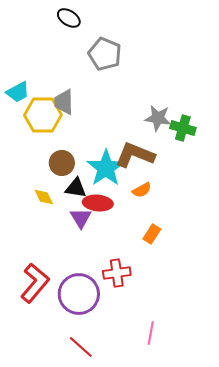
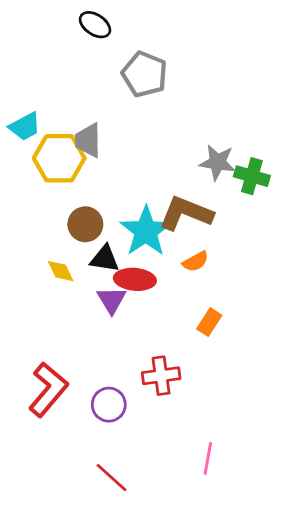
purple circle: (79, 294) -> (109, 405), size x0.6

